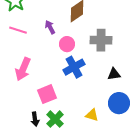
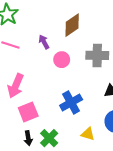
blue cross: (74, 67) -> (71, 103), moved
pink square: (47, 94) -> (28, 112), moved

